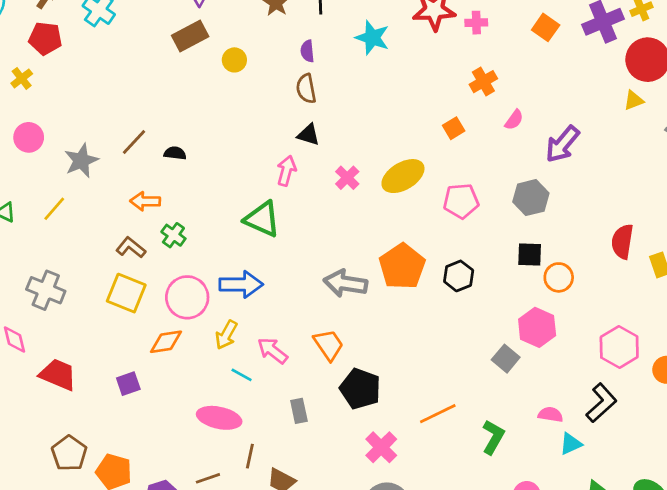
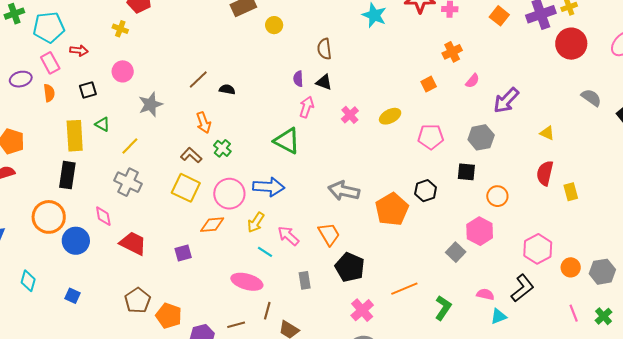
purple semicircle: (307, 51) -> (298, 79), moved
yellow cross: (22, 78) -> (120, 29), turned -35
yellow triangle: (634, 100) -> (547, 133), moved, turned 42
gray star: (81, 161) -> (151, 104), moved
yellow ellipse: (403, 176) -> (390, 116), size x0.7
orange arrow: (145, 201) -> (204, 123), turned -115
yellow line: (54, 209) -> (130, 146), moved
black square: (530, 255) -> (466, 172), moved
orange pentagon: (402, 266) -> (392, 209), moved

